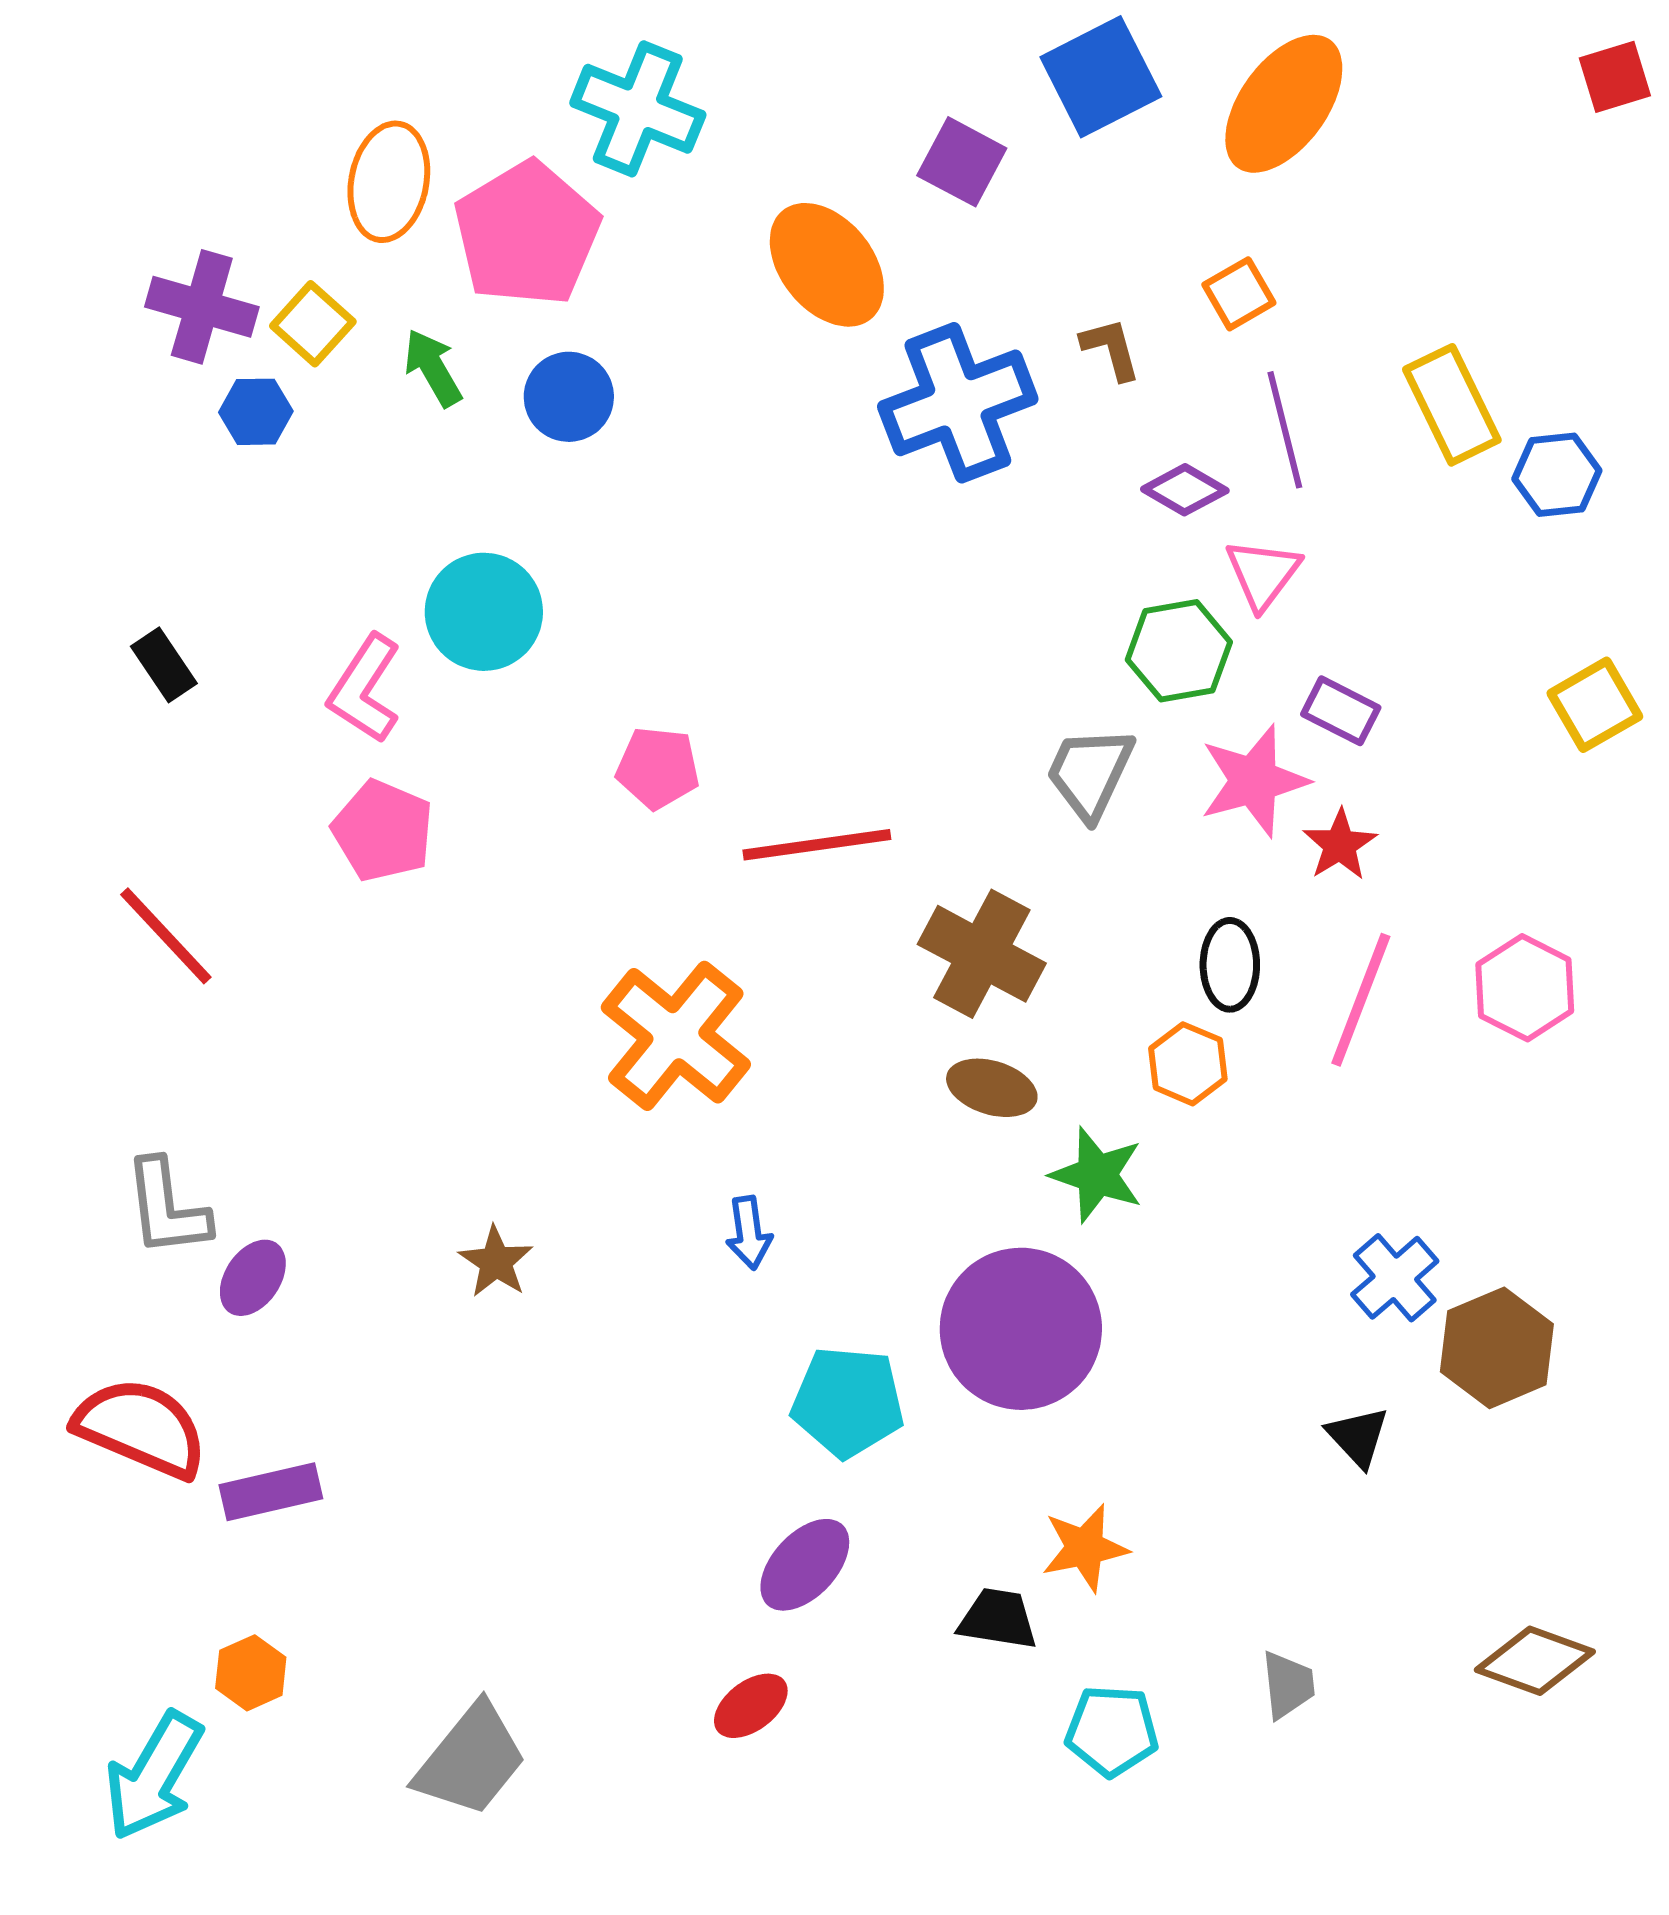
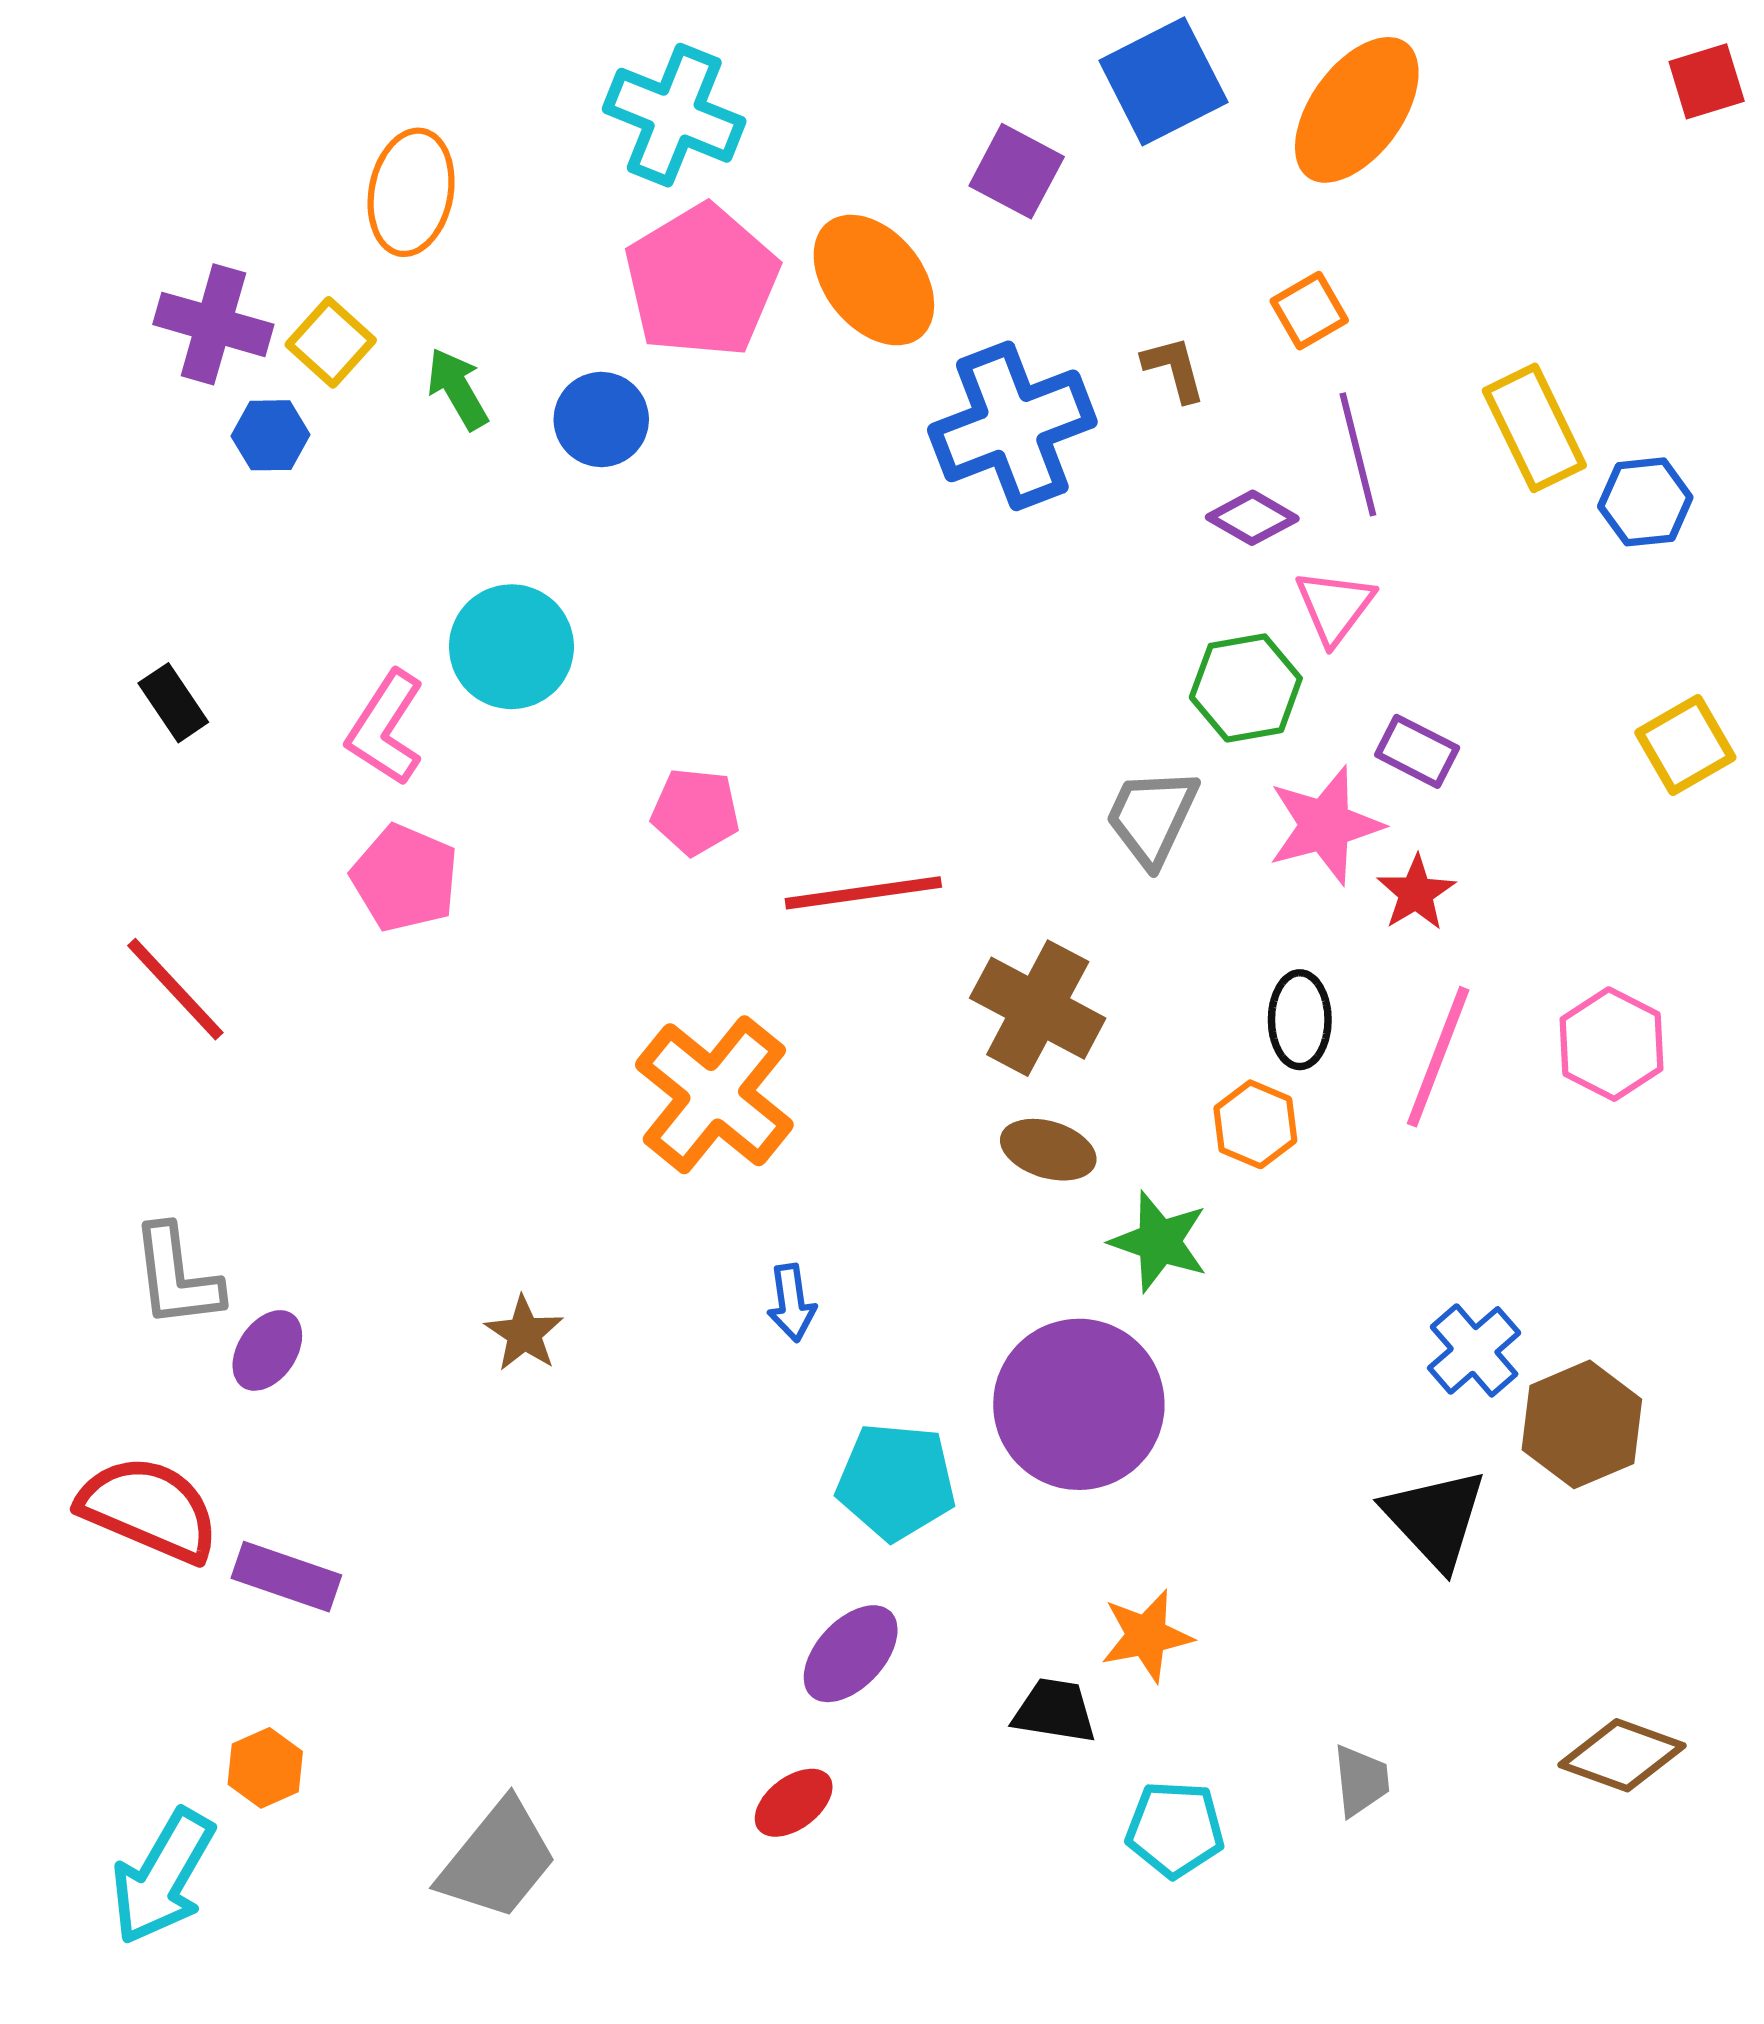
pink pentagon: (527, 234) -> (702, 281), moved
black triangle: (1358, 1437) -> (1435, 1518), size x1.6
purple rectangle: (271, 1492) -> (286, 1577), turned 32

